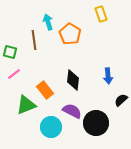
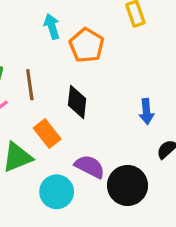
brown line: (34, 40) -> (30, 85), moved
black diamond: (73, 80) -> (77, 102), moved

